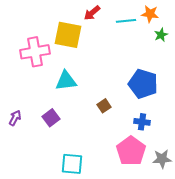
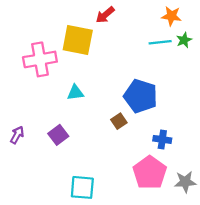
cyan line: (126, 21) -> (160, 42), moved
cyan triangle: (66, 81) -> (75, 93), size x0.7
blue pentagon: (143, 84) -> (141, 96), moved

